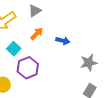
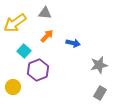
gray triangle: (35, 11) -> (45, 13), turned 40

